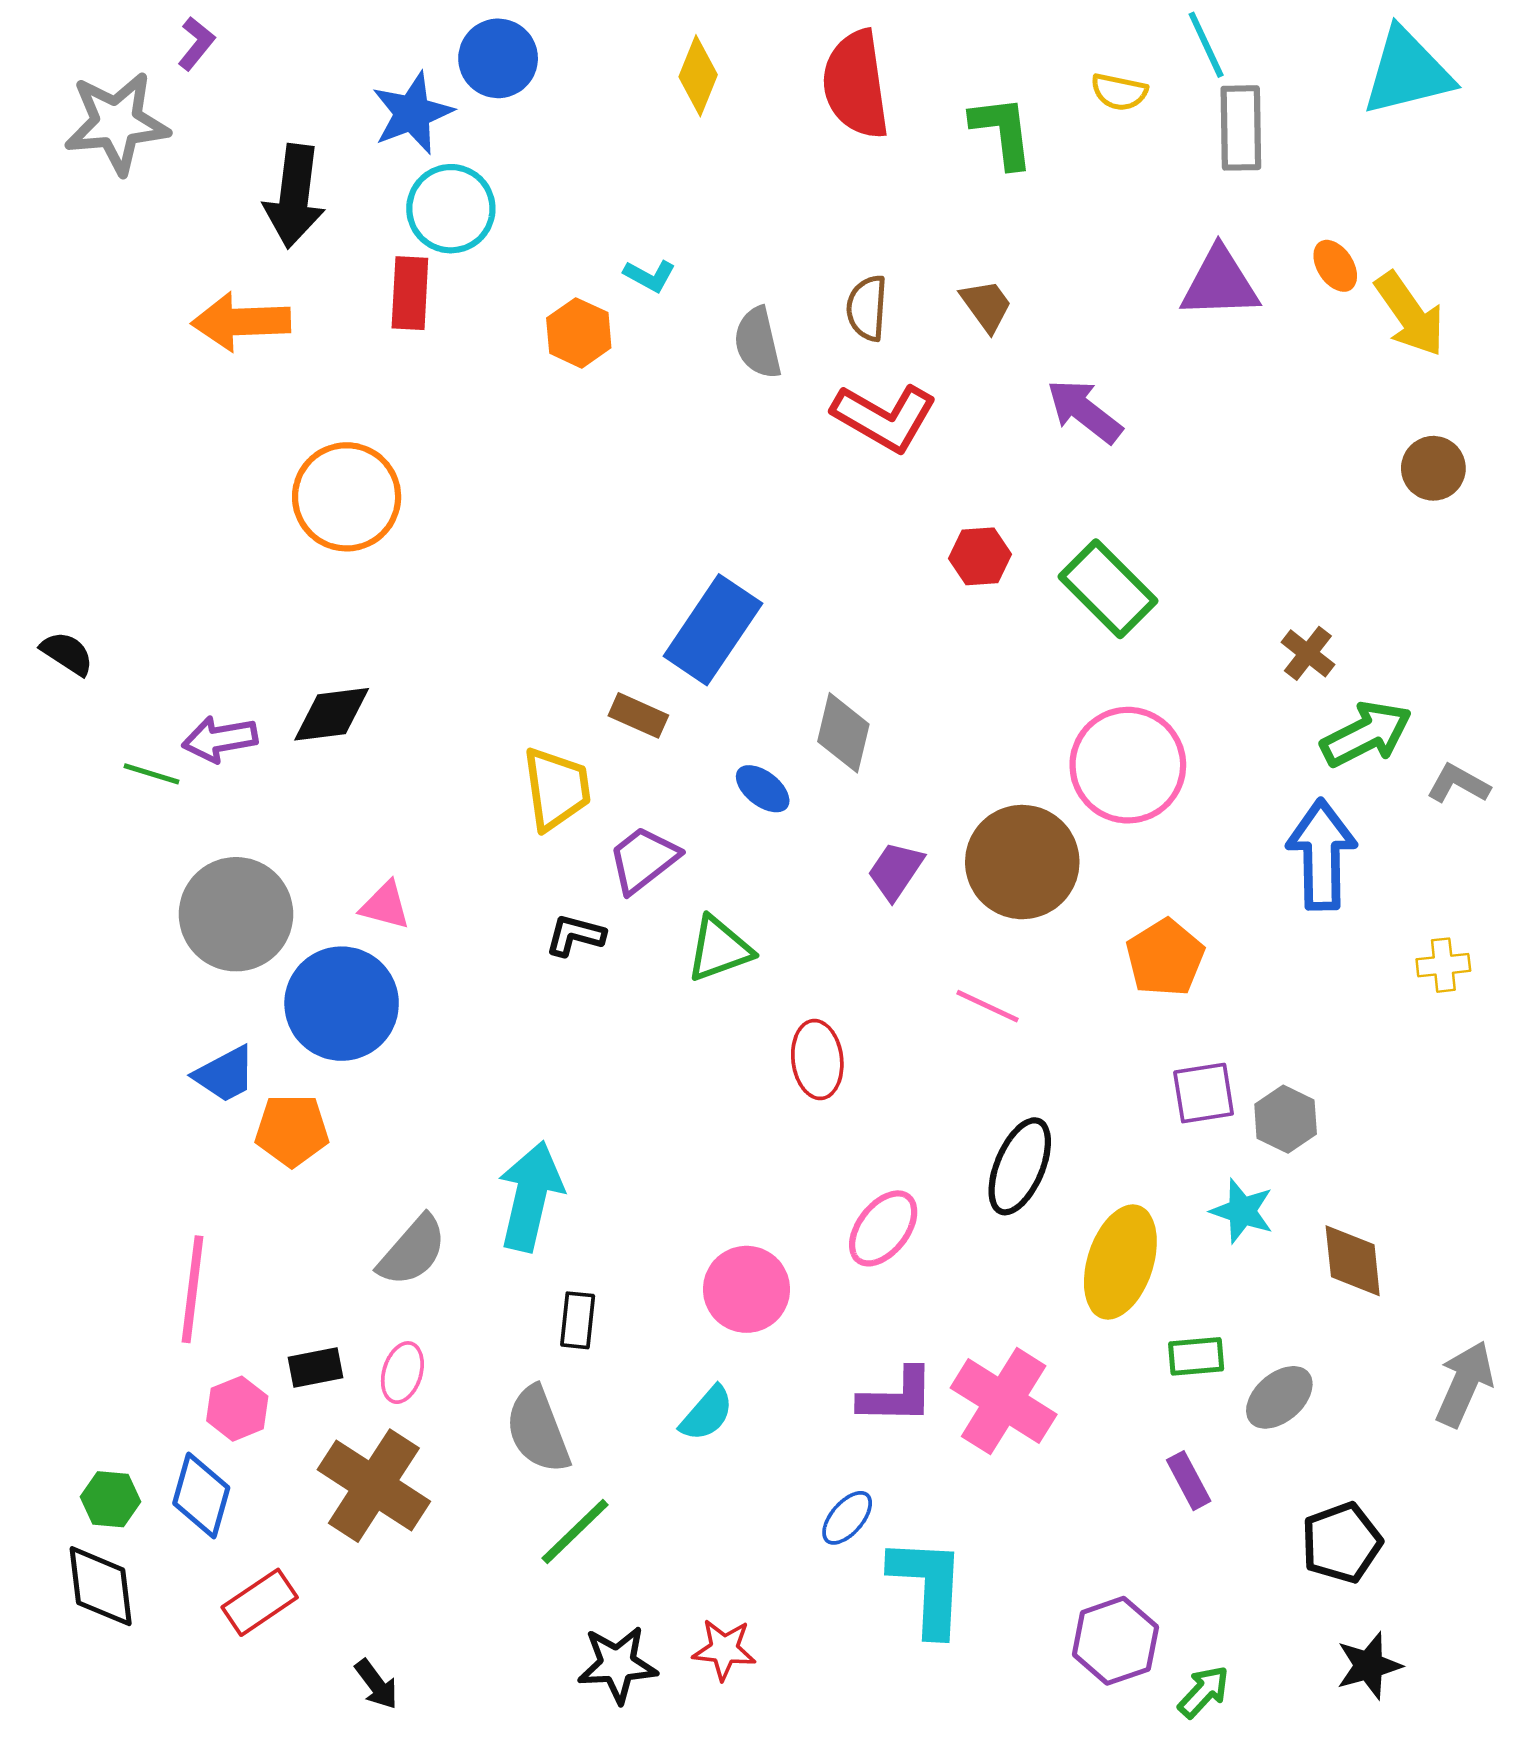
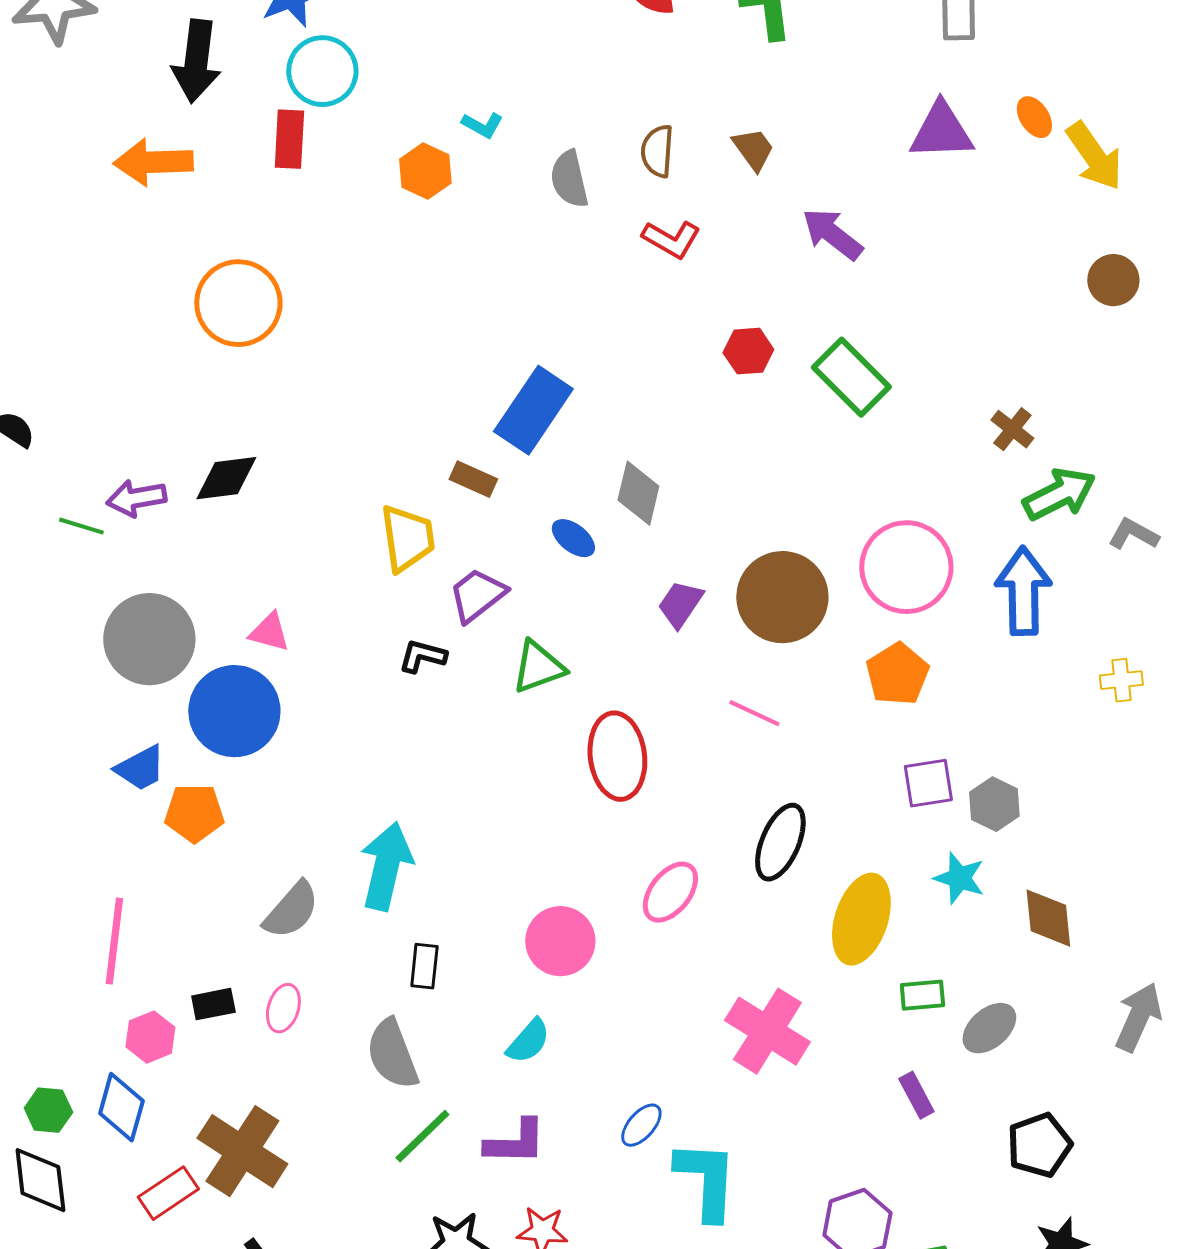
red L-shape: (884, 417) -> (671, 239), size x0.7
pink circle: (1128, 765) -> (906, 567), moved
red ellipse: (817, 1060) -> (617, 756), size x1.4
purple L-shape: (897, 1396) -> (515, 1142), moved
brown cross: (374, 1486) -> (242, 1151), moved

